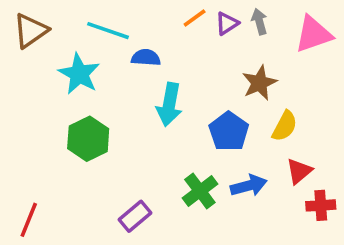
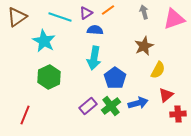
purple triangle: (227, 23) -> (86, 13), moved
blue semicircle: (146, 58) -> (95, 30), moved
blue pentagon: (229, 132) -> (115, 78), moved
purple rectangle: (135, 216) -> (88, 106), moved
red line: (29, 220) -> (25, 115), moved

